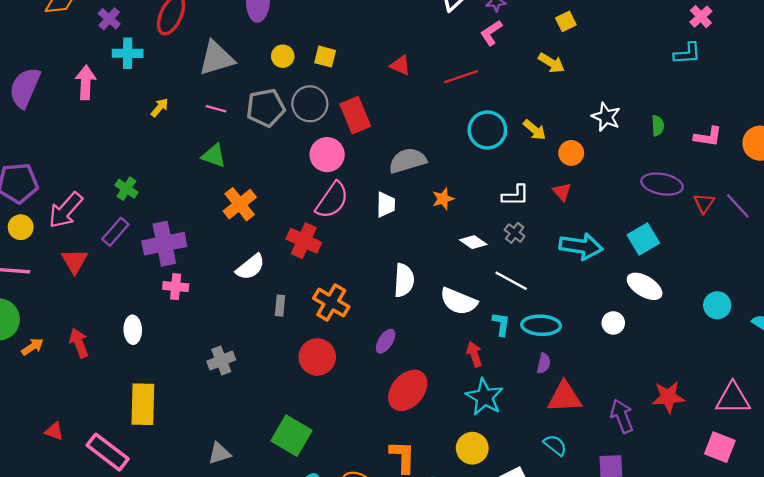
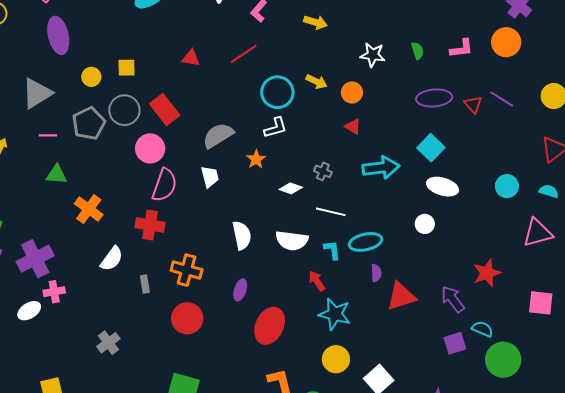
white L-shape: (515, 195) -> (276, 128), moved
white ellipse: (133, 330) -> (29, 311), moved, turned 75
pink triangle: (733, 398) -> (538, 233), moved
cyan semicircle: (555, 445) -> (482, 329), moved

